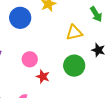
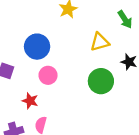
blue circle: (20, 18) -> (37, 47), moved
red star: (43, 77) -> (30, 101), moved

